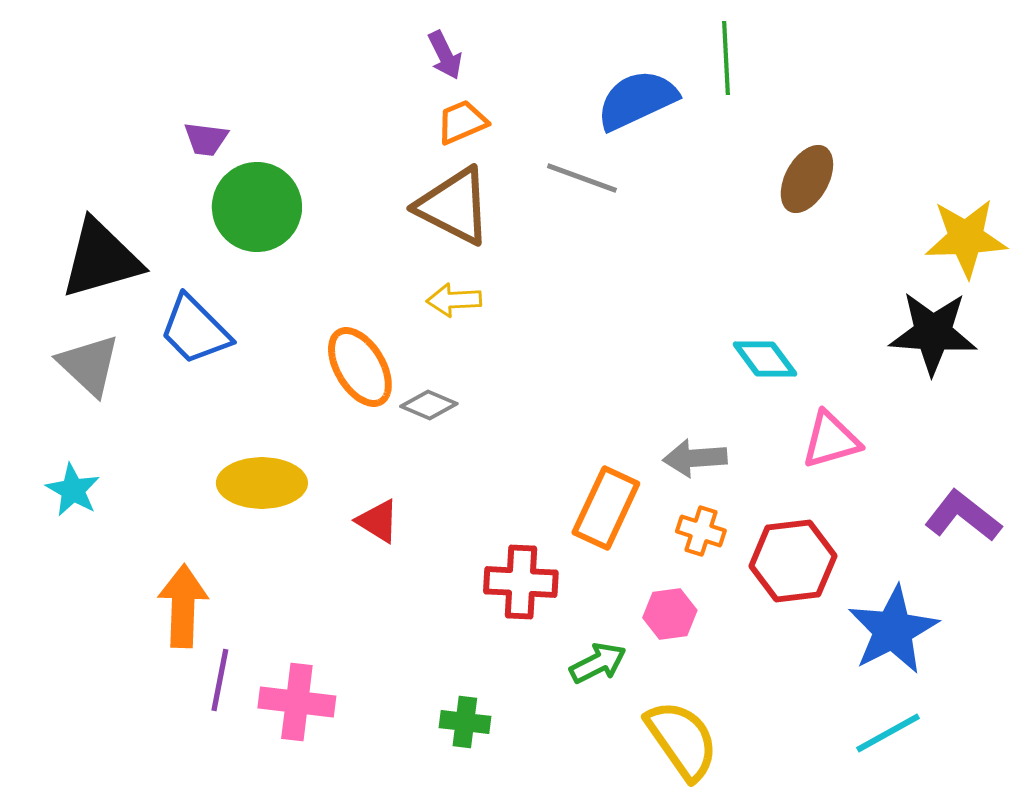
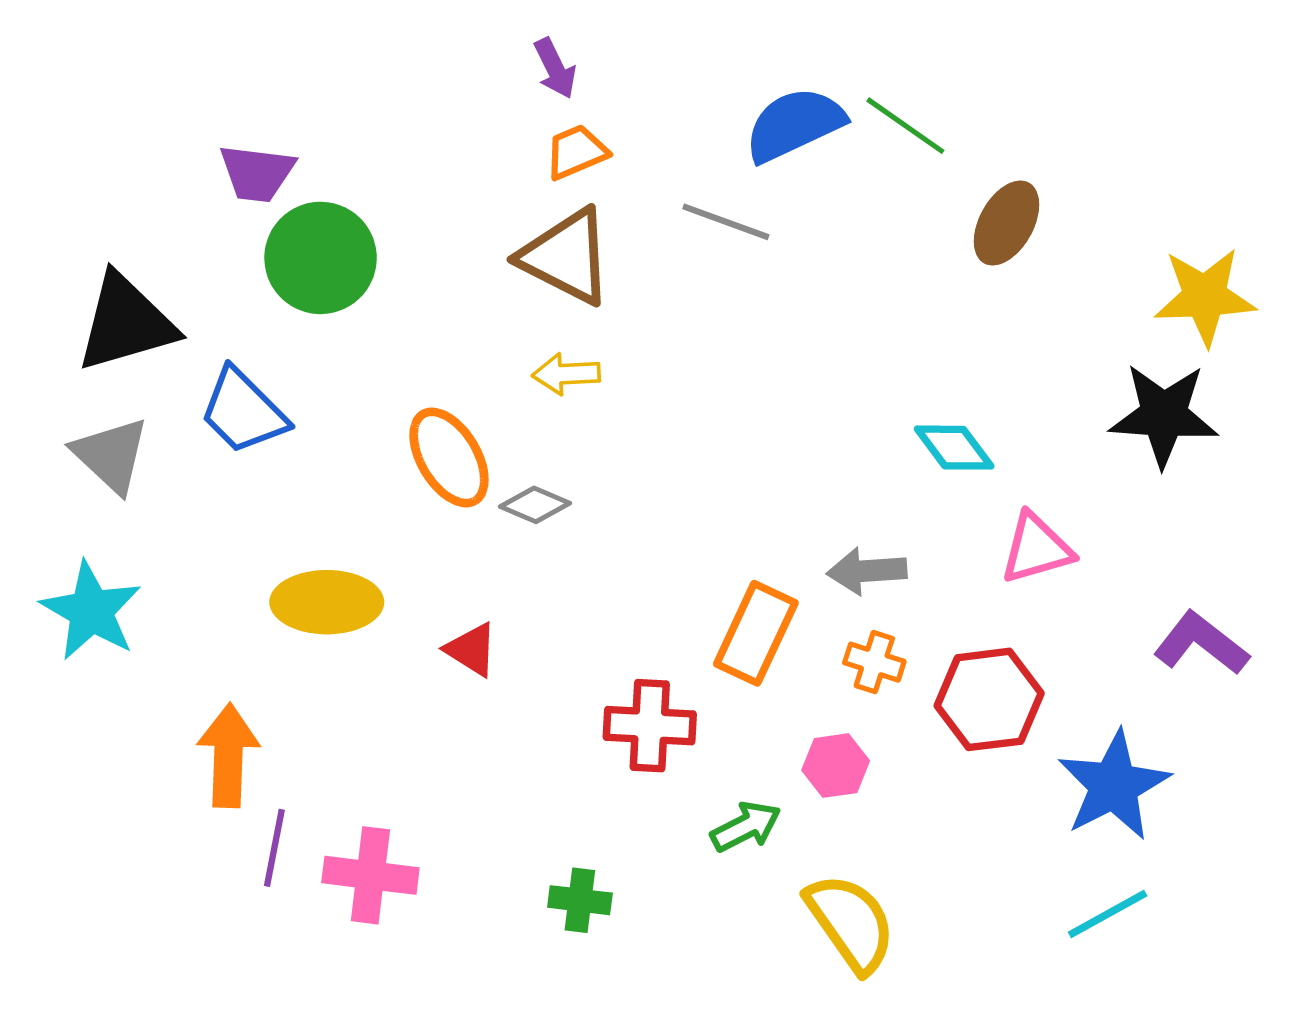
green line: (726, 58) -> (905, 126), moved, turned -52
purple trapezoid: (206, 139) -> (257, 173), size x1.4
cyan star: (73, 490) -> (91, 611), size x1.5

